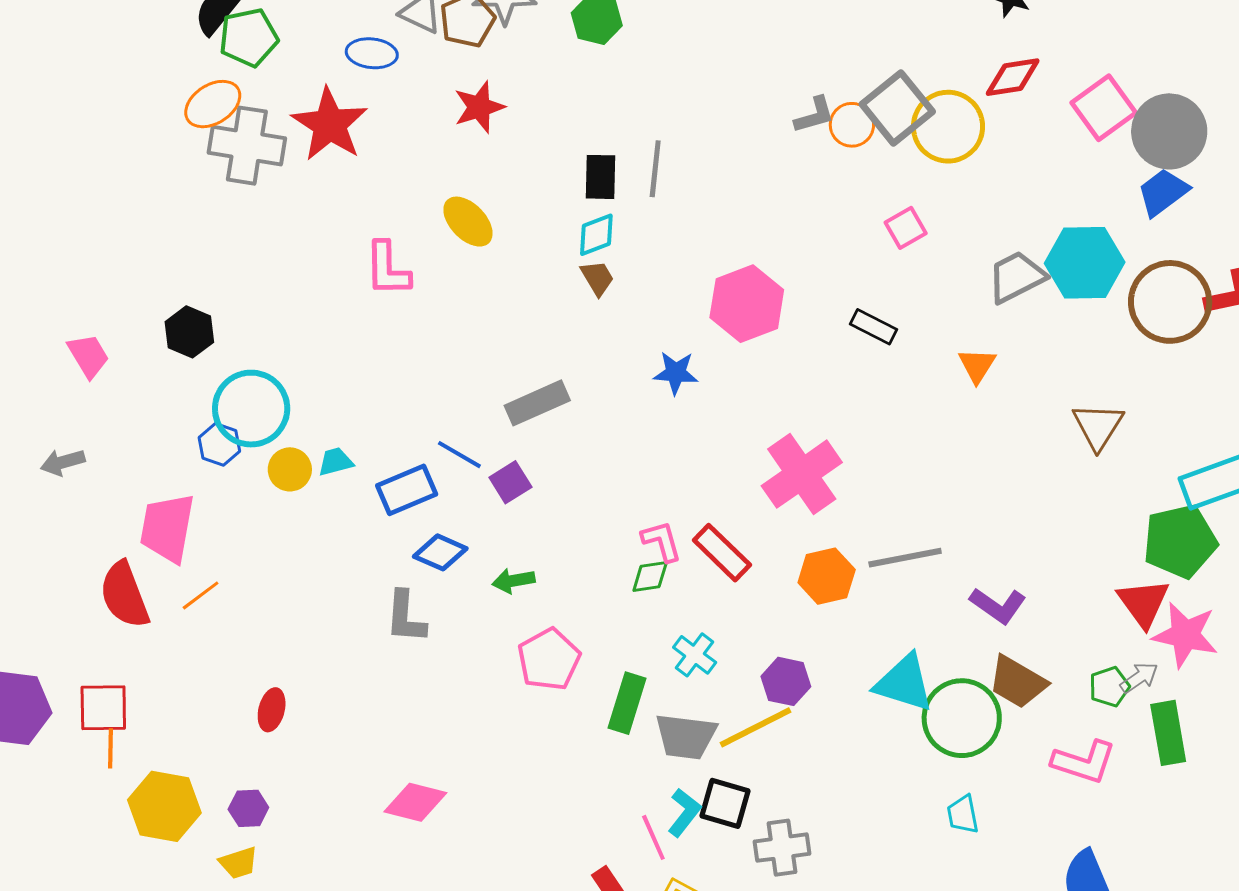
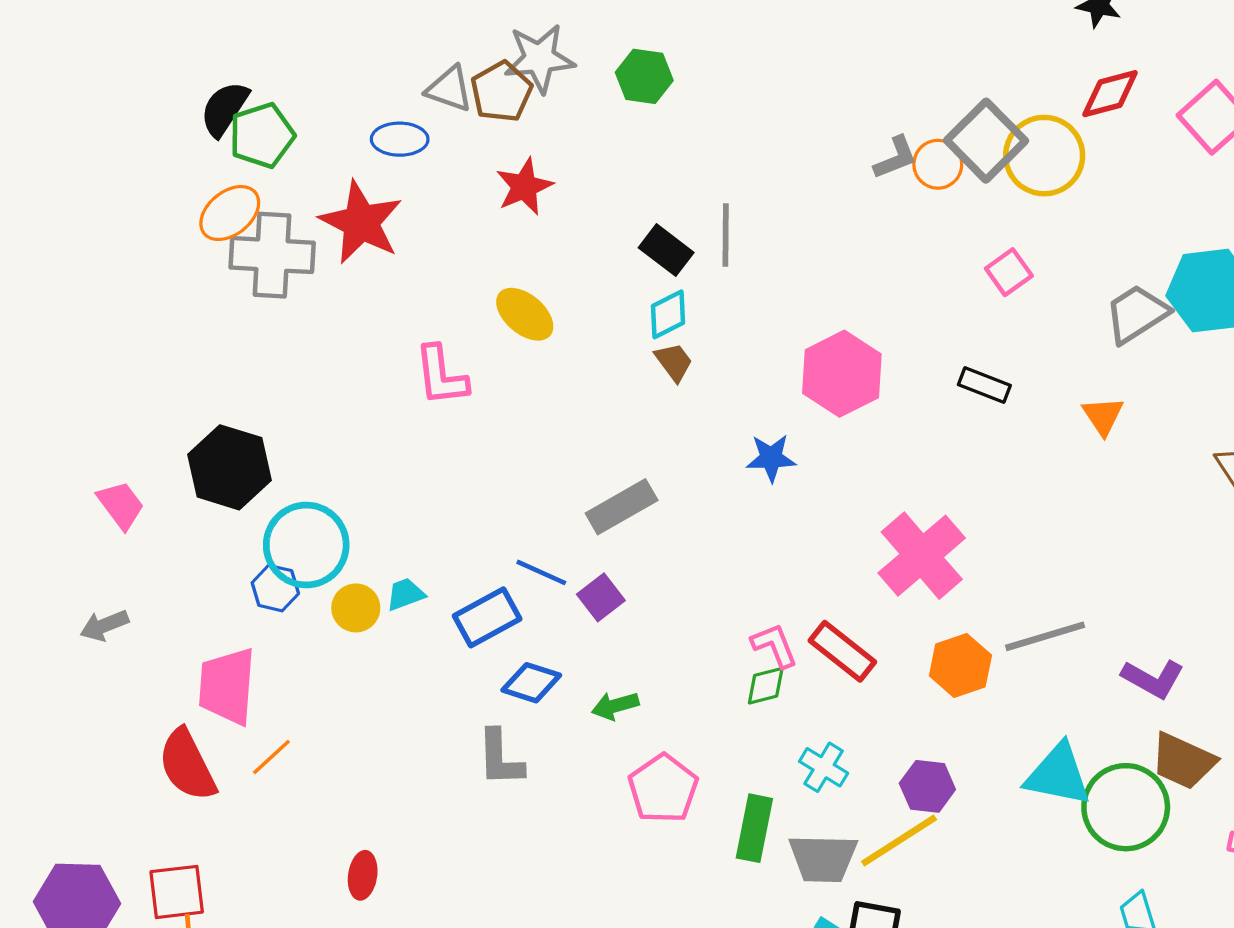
black rectangle: (601, 177) -> (666, 250), turned -48
black hexagon: (189, 332) -> (230, 467), size x1.5

